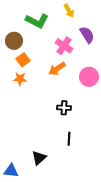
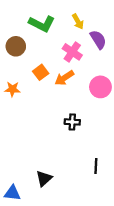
yellow arrow: (69, 11) -> (78, 21), moved
orange square: (23, 60) -> (41, 72), moved
orange star: (20, 79) -> (12, 89), moved
black line: (69, 139) -> (96, 166), moved

